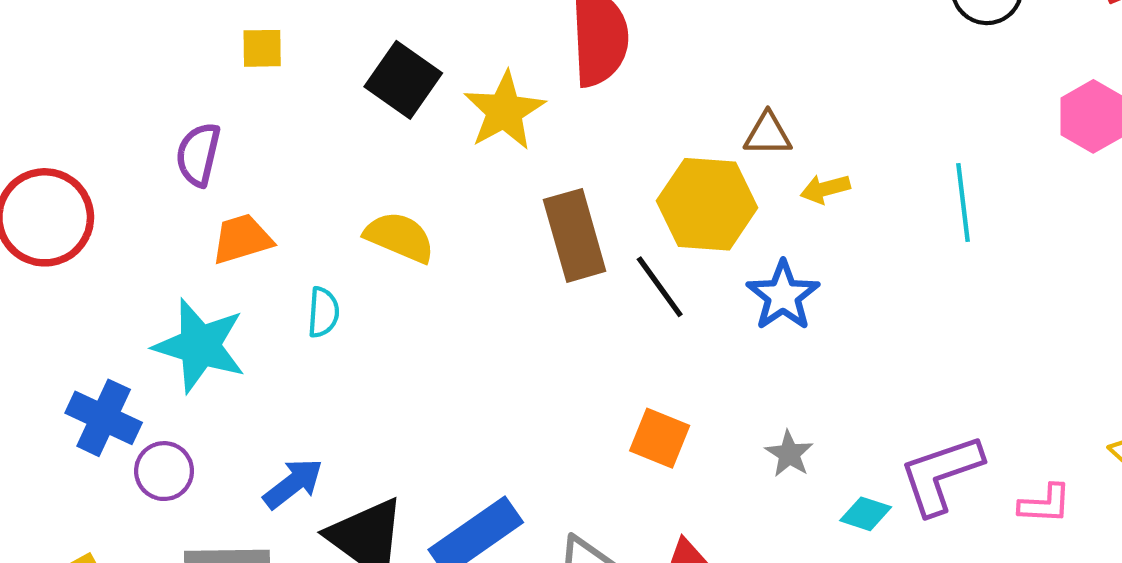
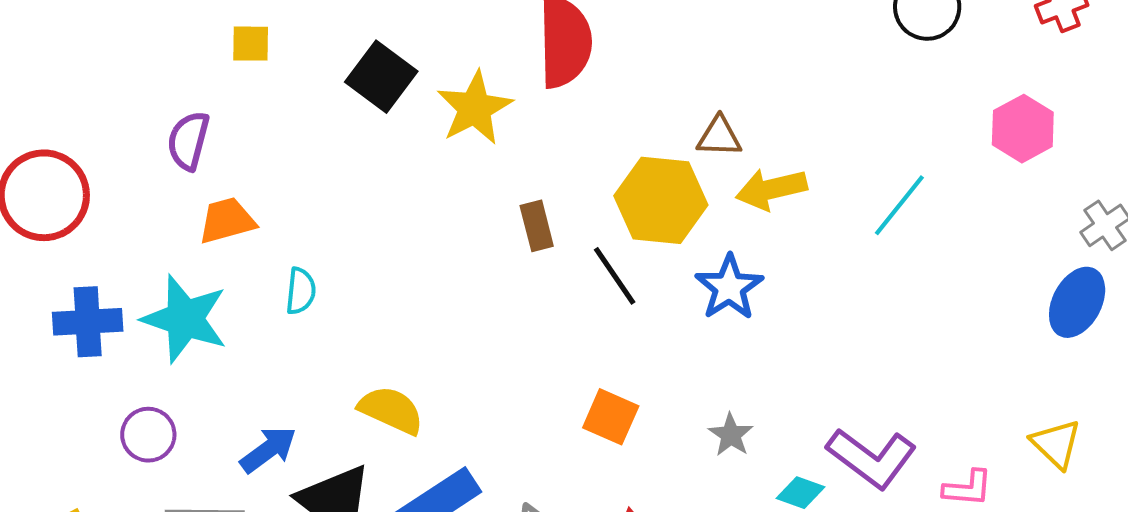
yellow arrow: (825, 189) -> (771, 189), size x1.5
cyan line: (963, 202) -> (899, 205), turned 44
brown rectangle: (575, 235) -> (537, 226), size x0.6
yellow semicircle: (400, 237) -> (391, 410), moved
blue cross: (104, 418) -> (88, 322), moved, turned -30
purple L-shape: (941, 474) -> (872, 458), turned -126

